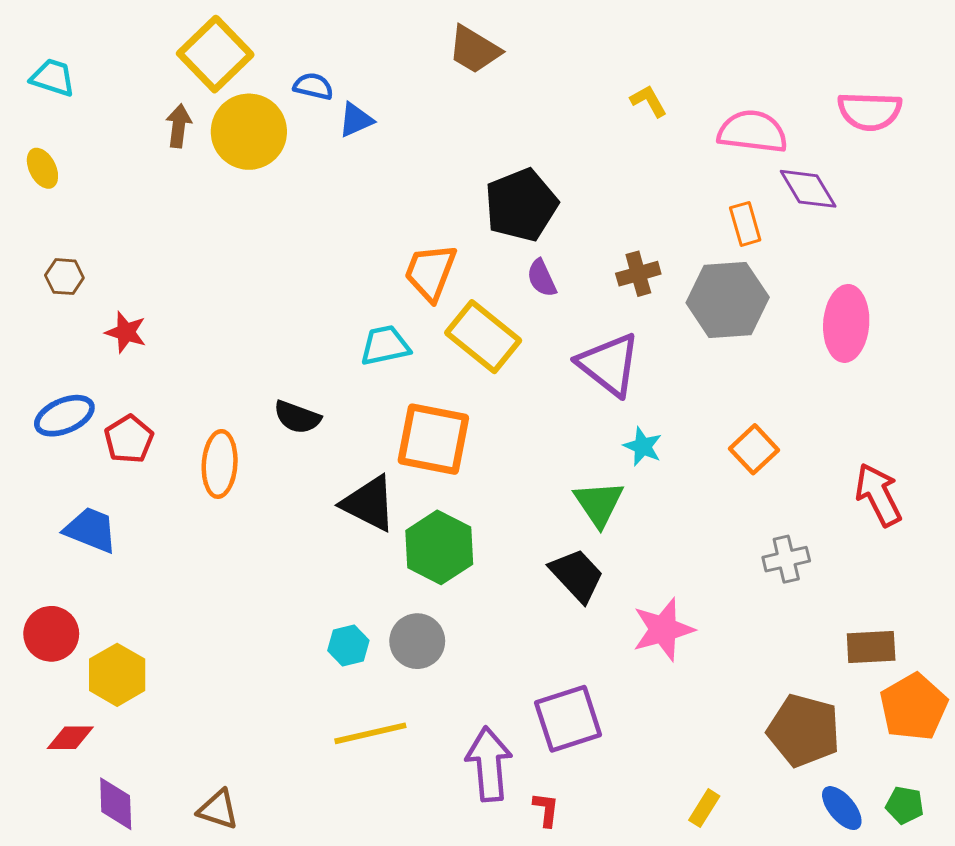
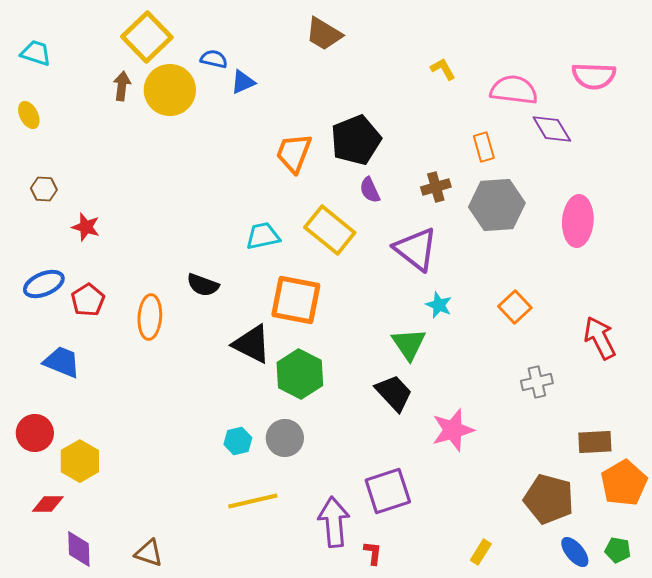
orange rectangle: (745, 224) -> (484, 147), moved
orange trapezoid: (430, 272) -> (294, 153), moved

